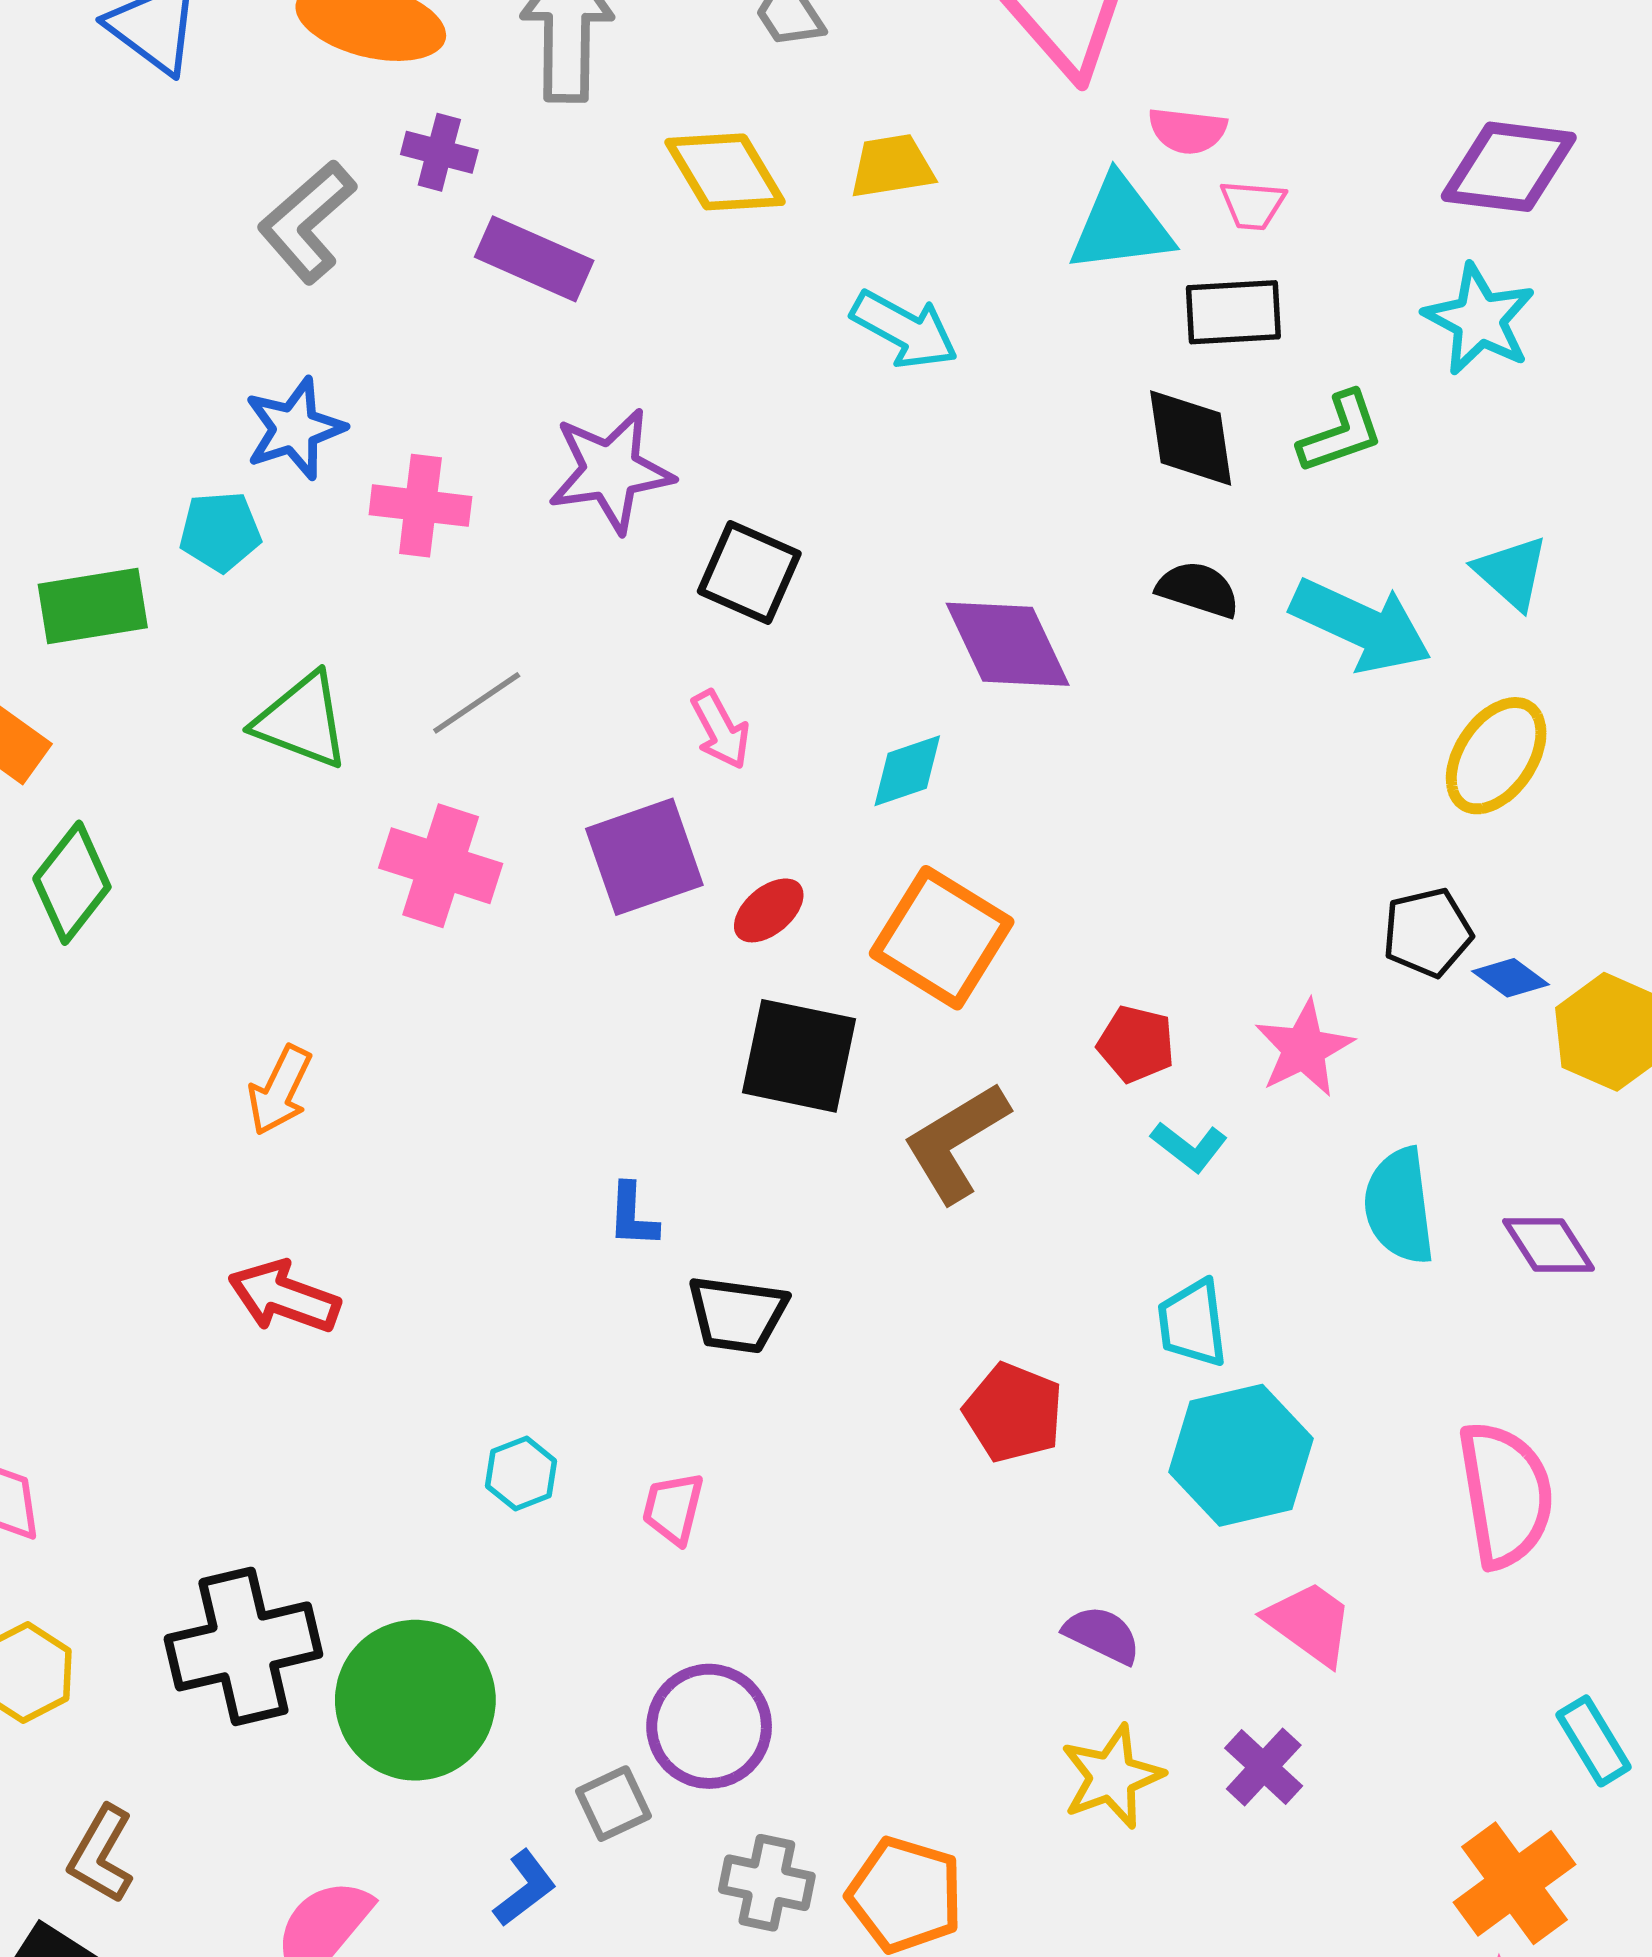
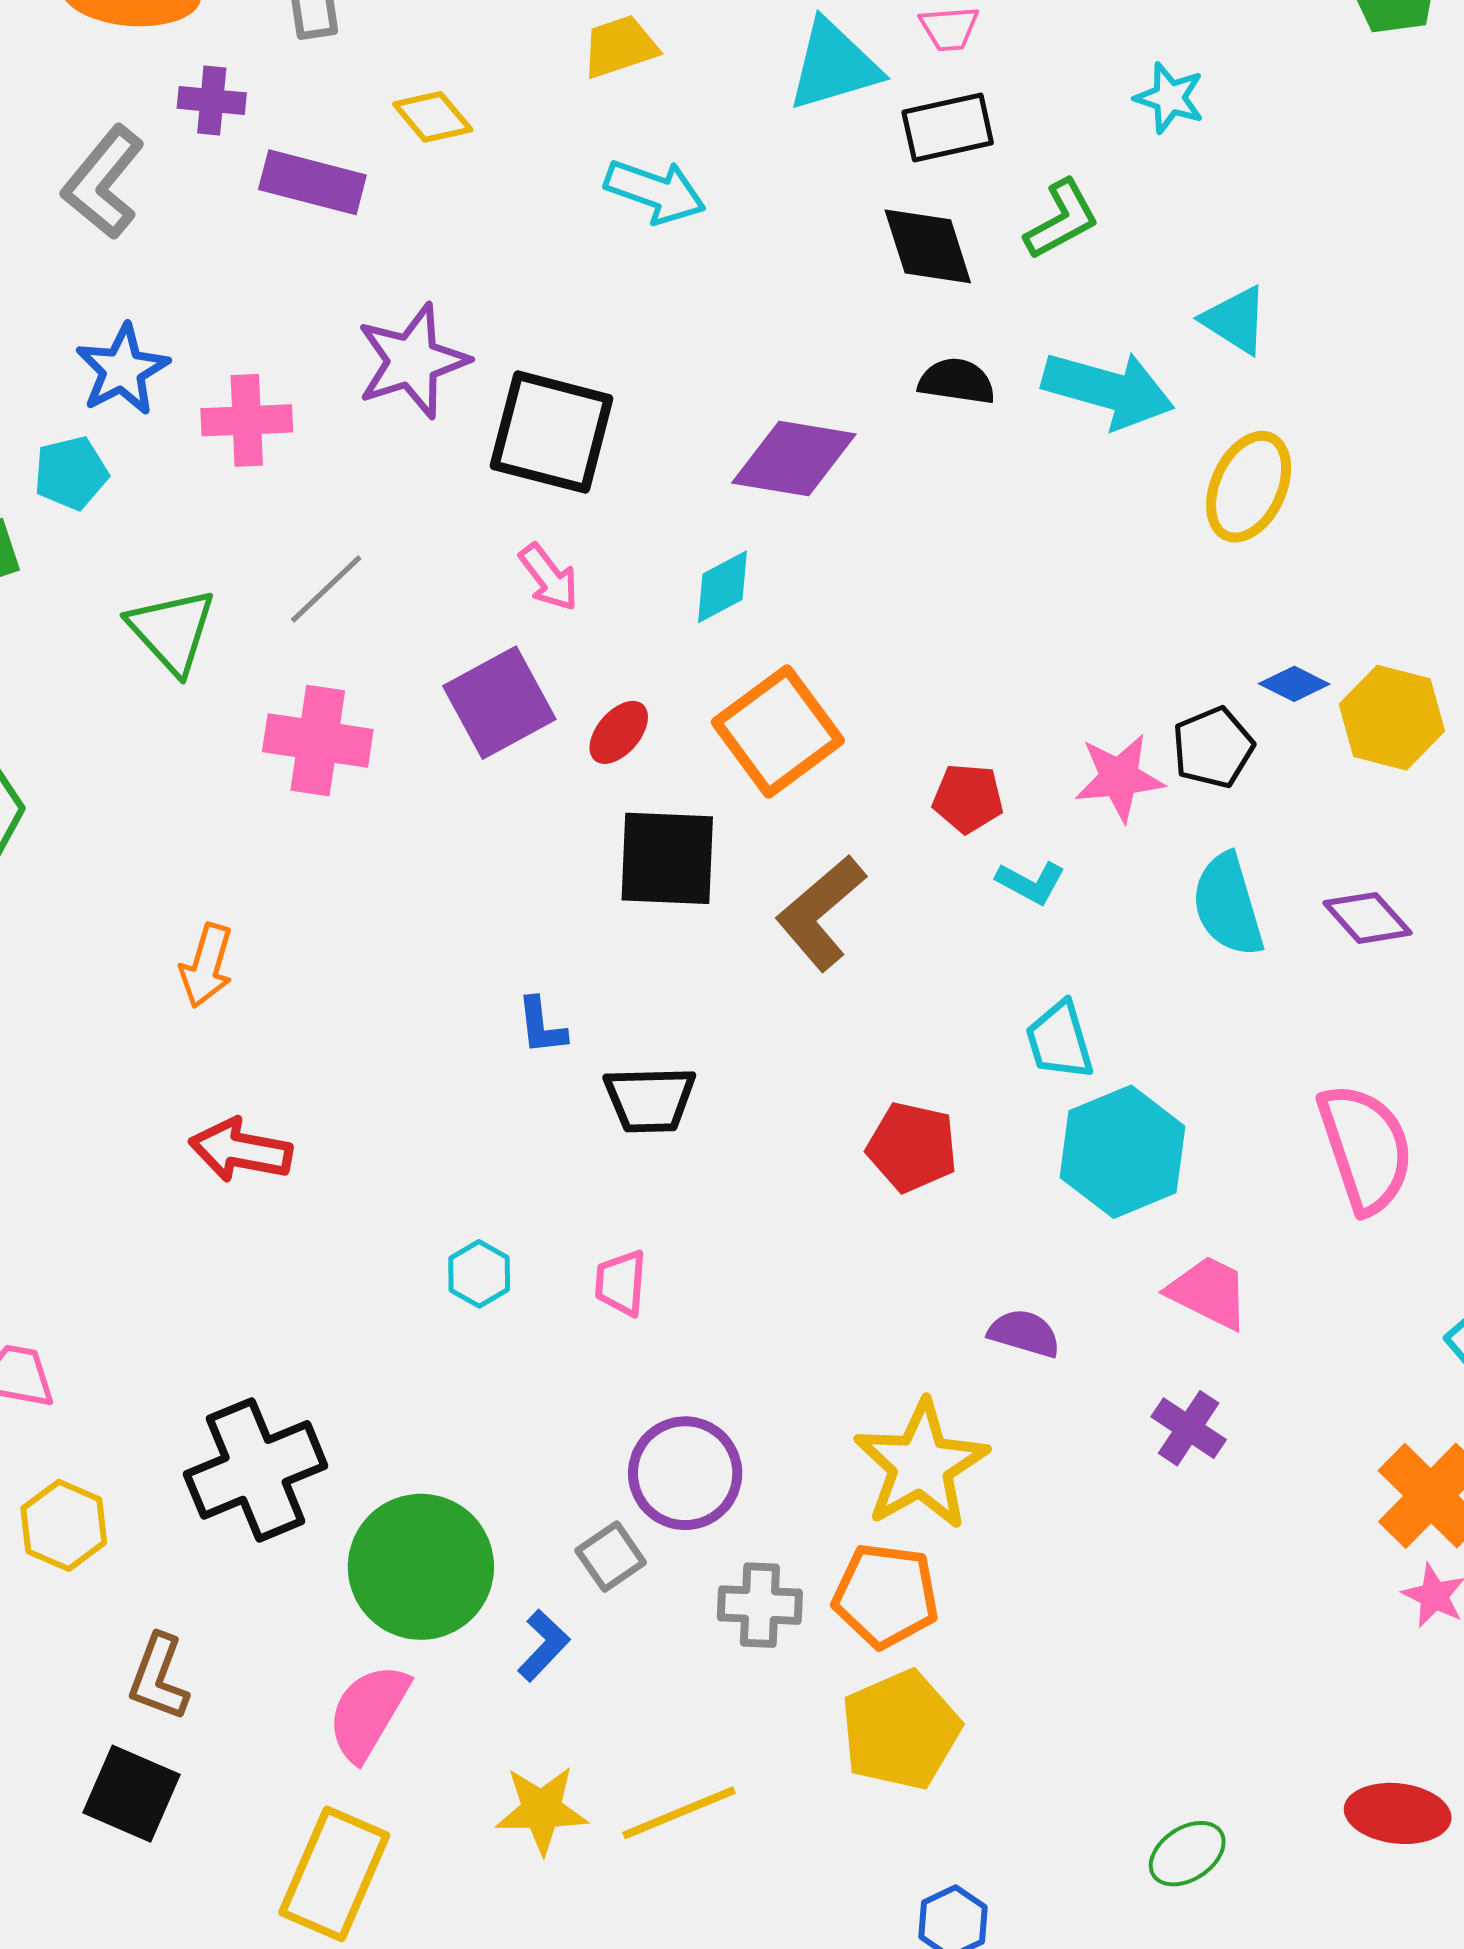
yellow diamond: (725, 172) -> (433, 117), moved, size x0.7
cyan star: (1479, 319) -> (1170, 98), size x0.7
black square: (749, 572) -> (552, 432), size x1.4
purple diamond: (1008, 644) -> (794, 458), turned -46
green triangle: (302, 721) -> (172, 631), turned 36
black pentagon: (1427, 932) -> (1213, 747), moved
orange square: (942, 938) -> (778, 731), turned 31
pink star: (1304, 1048) -> (1119, 778), turned 30
green circle: (415, 1700) -> (421, 1567), moved
yellow star: (1112, 1777) -> (921, 1465), moved, size x1.4

